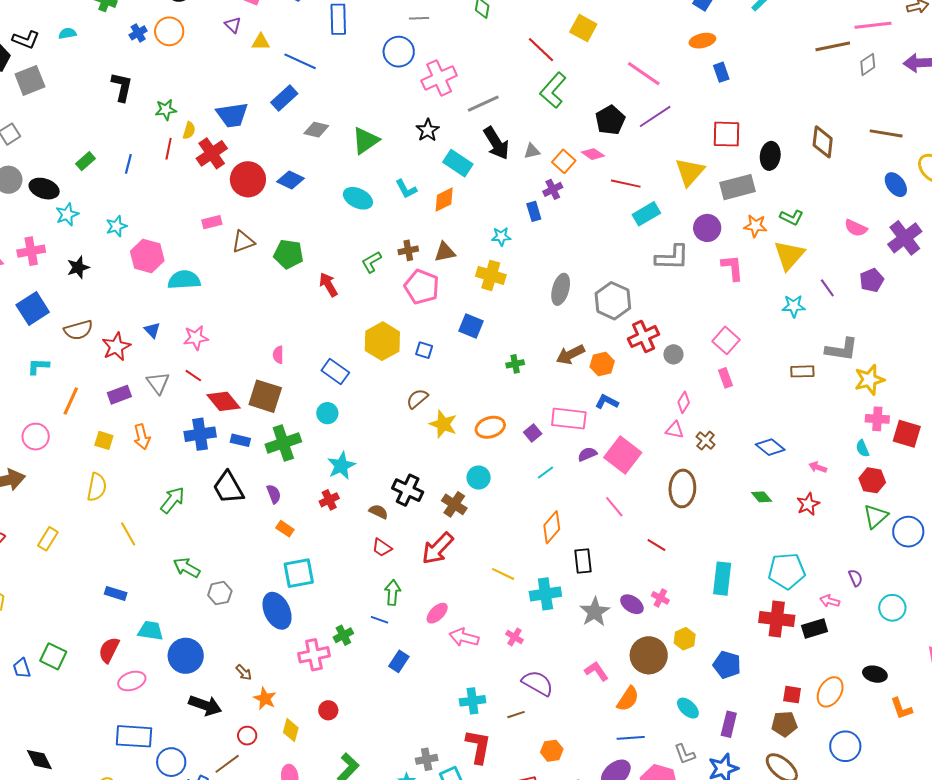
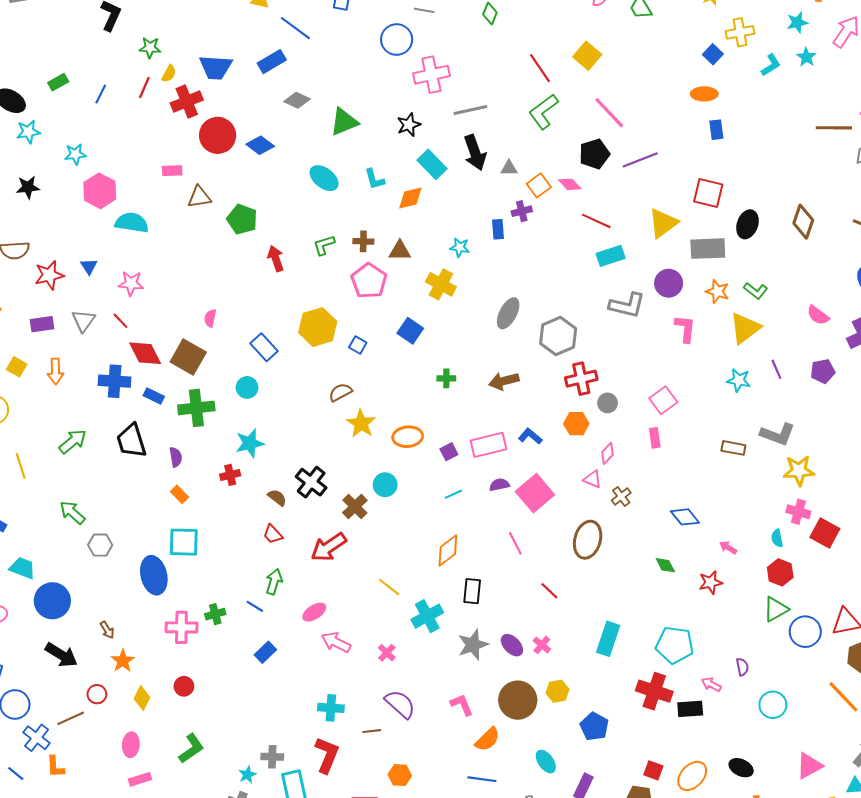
pink line: (644, 74) -> (609, 113), moved
orange hexagon: (602, 364) -> (576, 424), moved
pink rectangle: (569, 419) -> (489, 445), turned -32
cyan cross: (545, 594) -> (427, 616), turned -32

